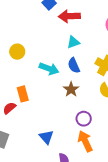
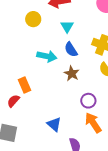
cyan triangle: (73, 42) -> (67, 26), turned -32
yellow circle: (17, 52) -> (33, 19), moved

